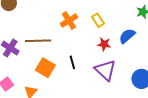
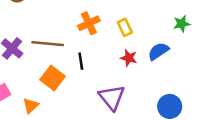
black line: (72, 62) -> (81, 61), moved
purple triangle: (105, 70) -> (112, 97), moved

